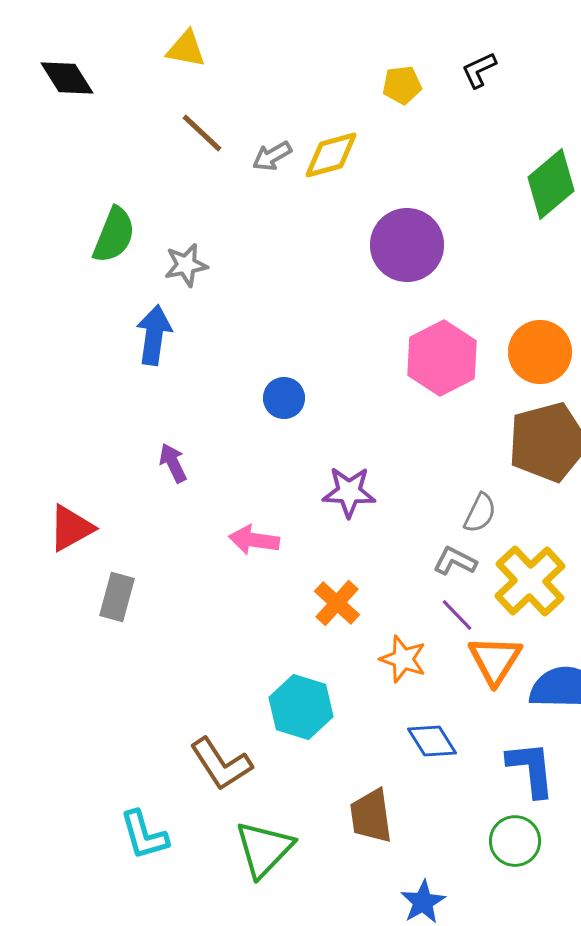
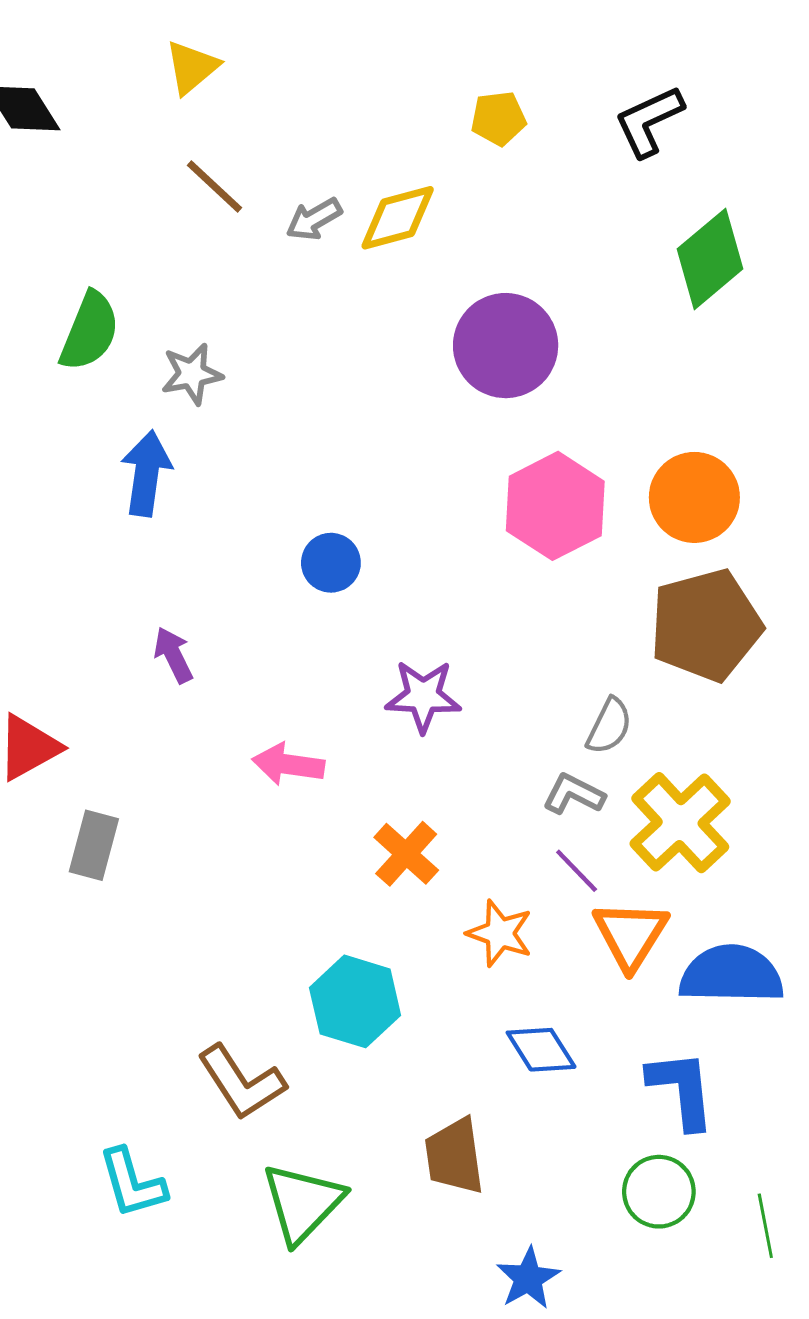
yellow triangle: (186, 49) -> (192, 67), turned -51
black L-shape: (479, 70) -> (649, 121), moved, size x1.4

